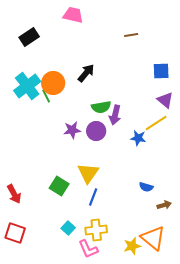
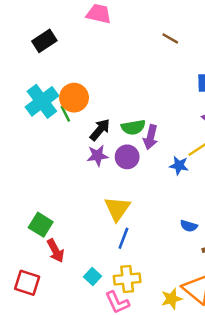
brown line: (131, 35) -> (170, 38), turned 40
black arrow: (86, 73) -> (100, 130), moved
green square: (59, 186) -> (41, 225), moved
red arrow: (14, 194) -> (56, 251), moved

